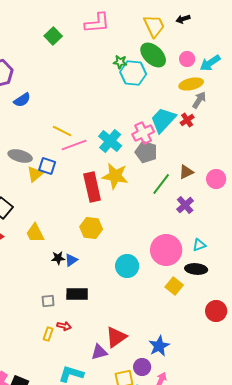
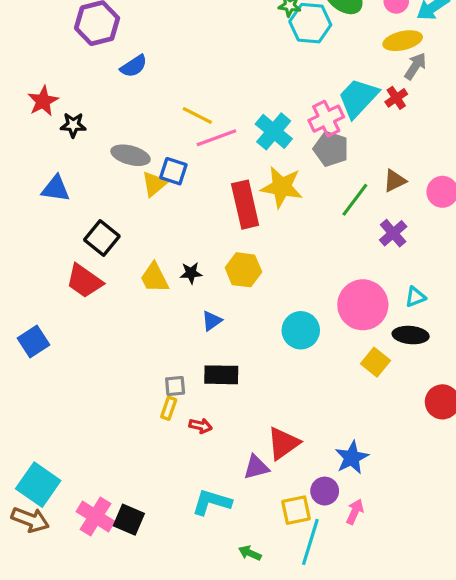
black star: (58, 258) -> (191, 273), moved
yellow rectangle: (48, 334) -> (169, 408), moved

